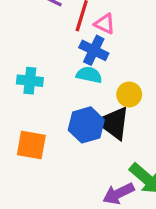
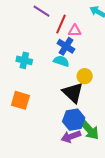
pink triangle: (105, 24) -> (75, 31), turned -32
blue hexagon: (86, 125) -> (74, 120), moved

